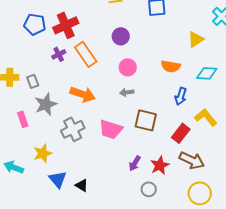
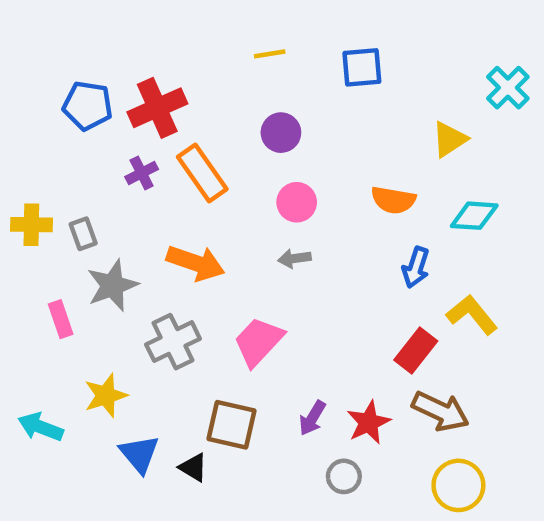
brown square: (146, 120) -> (231, 425), moved
pink trapezoid: (111, 129) -> (258, 342), turned 115

